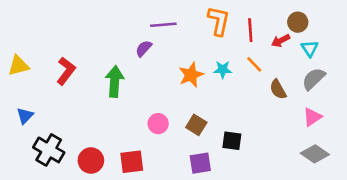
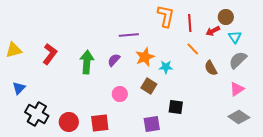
purple line: (163, 25) -> (129, 35), moved
purple semicircle: (144, 48) -> (114, 60), moved
cyan star: (223, 70) -> (166, 67), moved
brown square: (196, 125) -> (149, 86), moved

